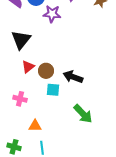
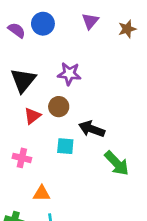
purple star: (52, 14) -> (69, 74), moved
brown circle: (46, 71) -> (59, 107), moved
green arrow: (83, 114) -> (117, 163), moved

